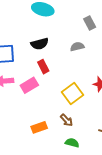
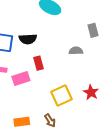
black semicircle: (40, 44) -> (28, 39), moved

